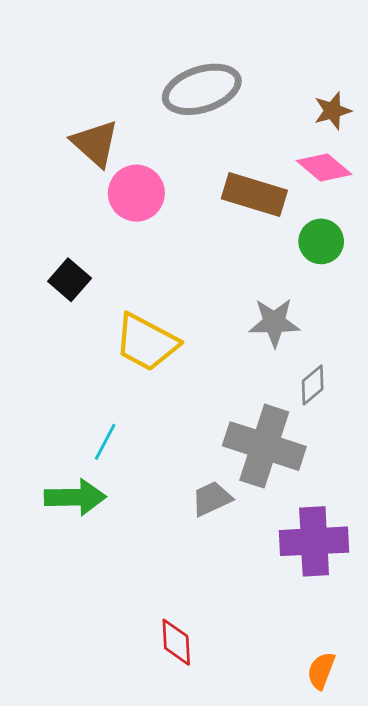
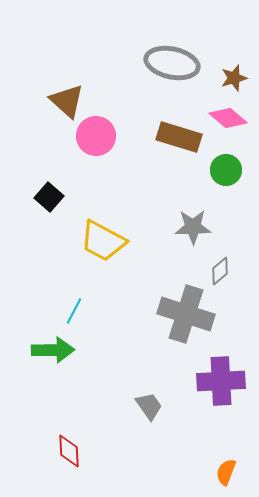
gray ellipse: (202, 89) -> (172, 63), moved, turned 30
gray trapezoid: (212, 499) -> (149, 406), moved, turned 80
red diamond: (176, 642) -> (69, 451), moved

